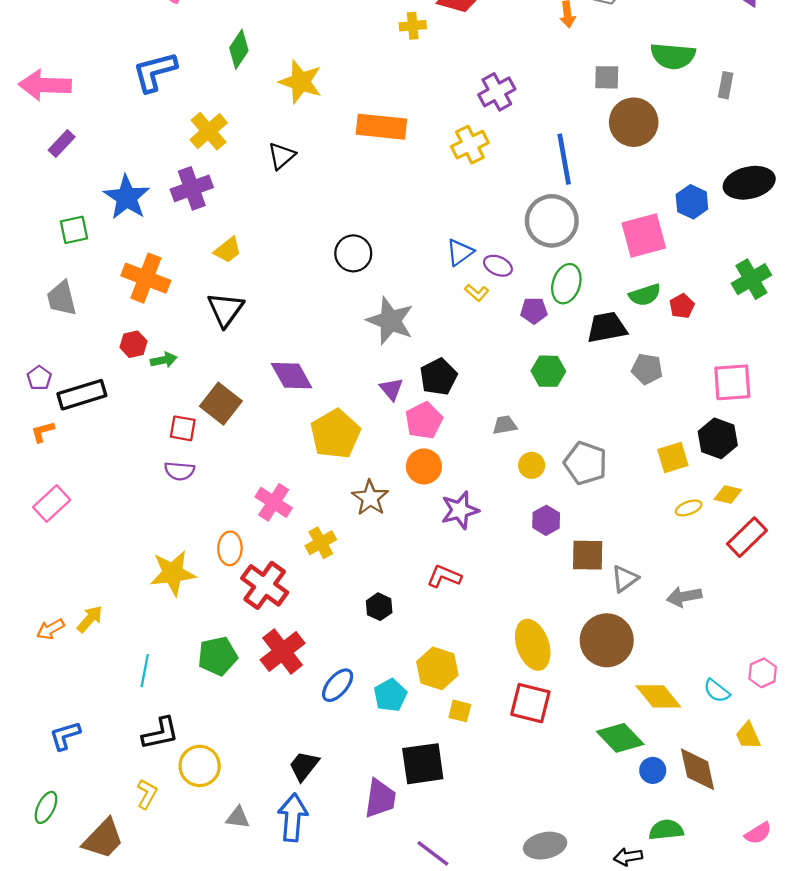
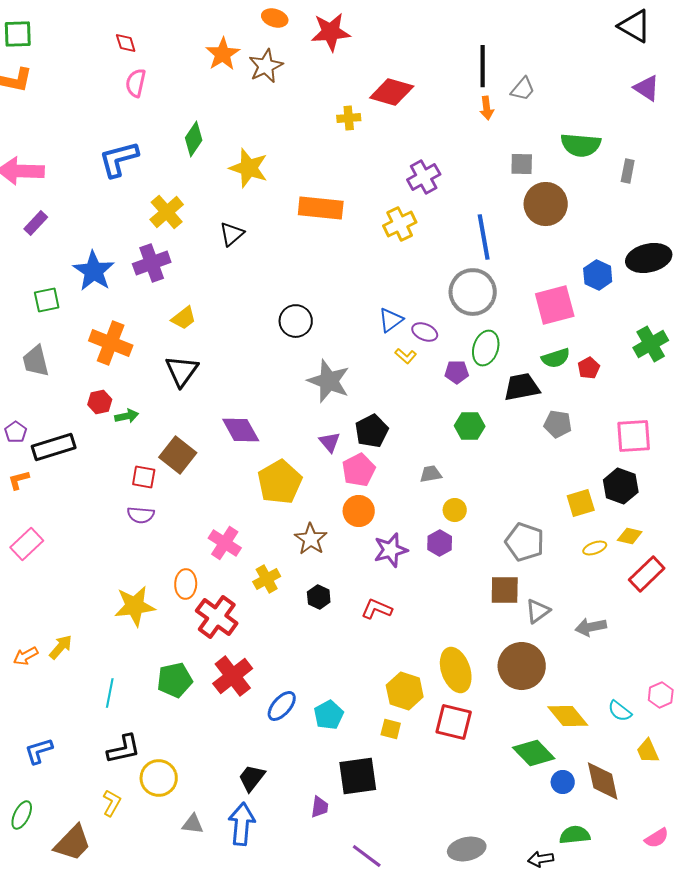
gray pentagon: (585, 463) -> (525, 542), moved
purple hexagon: (546, 520) -> (440, 543), moved
black hexagon: (379, 607) -> (319, 597), moved
yellow hexagon: (437, 668) -> (405, 691), moved
purple trapezoid: (380, 798) -> (320, 807), size x0.6

